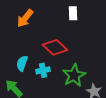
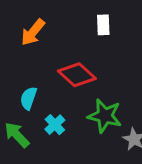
cyan cross: (43, 70) -> (55, 125), moved, turned -32
green star: (74, 75) -> (105, 116), turned -30

